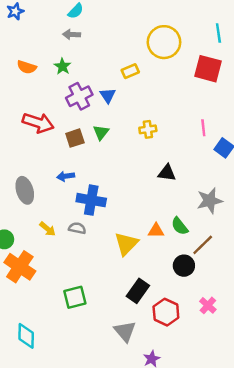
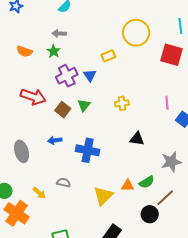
gray arrow: (72, 34) -> (59, 33), moved
brown square: (75, 138) -> (63, 110), turned -35
blue cross: (91, 200) -> (88, 150), moved
green semicircle: (180, 226) -> (147, 182), turned -84
yellow arrow: (48, 229) -> (39, 193), moved

